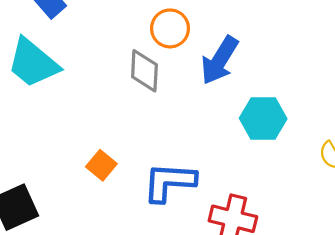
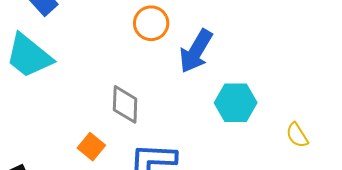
gray diamond: (144, 71) -> (125, 104), moved

